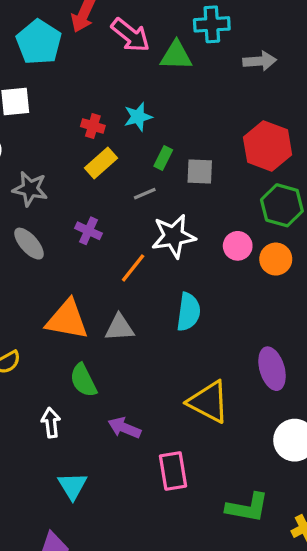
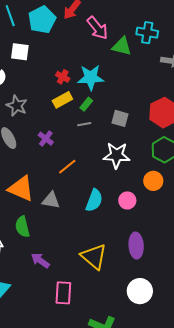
cyan star: (138, 117) -> (91, 78), size x1.5
green rectangle: (163, 158) -> (86, 104), moved
white star: (174, 236) -> (117, 155), moved
pink circle: (238, 246) -> (127, 200), moved

